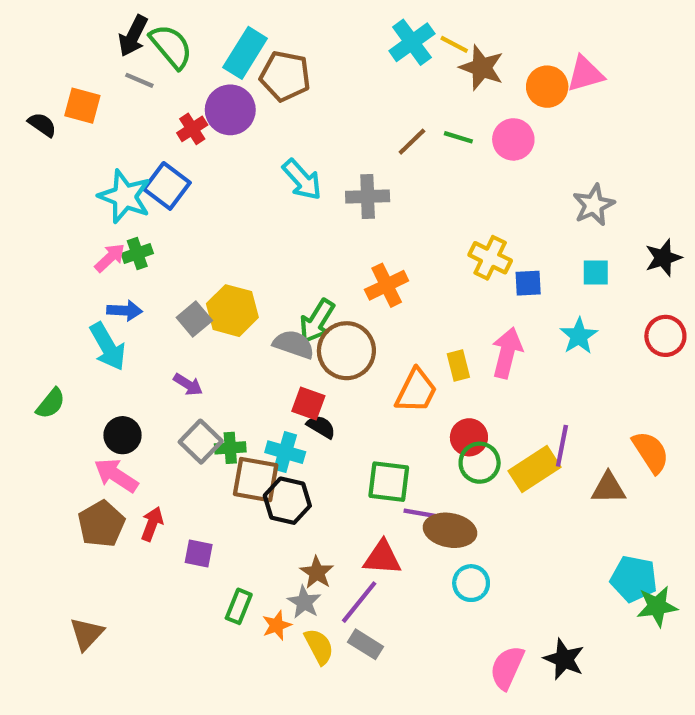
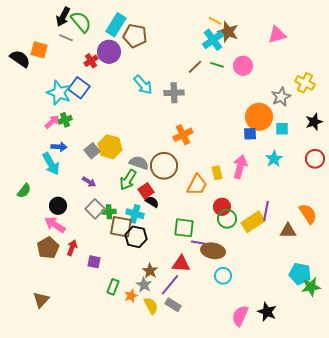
cyan cross: (412, 42) -> (213, 40), moved
orange circle: (547, 87) -> (259, 117), moved, size x1.4
black semicircle: (42, 125) -> (20, 59), size x1.5
yellow cross: (490, 258) -> (305, 83), moved
green arrow: (317, 321) -> (128, 180), moved
red square: (308, 404) -> (146, 191), turned 35

